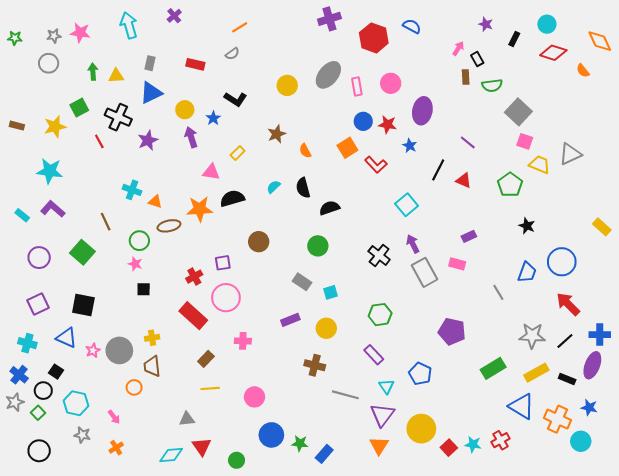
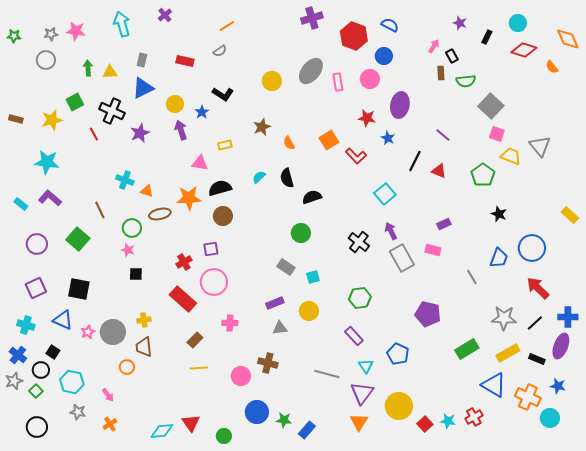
blue circle: (363, 121) -> (384, 56), moved
yellow rectangle: (238, 153) -> (225, 145), turned 32
gray triangle: (570, 154) -> (540, 146), turned -45
brown circle: (259, 242) -> (223, 216), moved
brown cross: (315, 365) -> (268, 363), moved
gray triangle: (187, 419) -> (280, 328), moved

